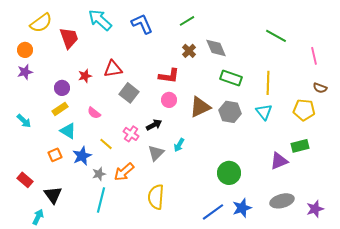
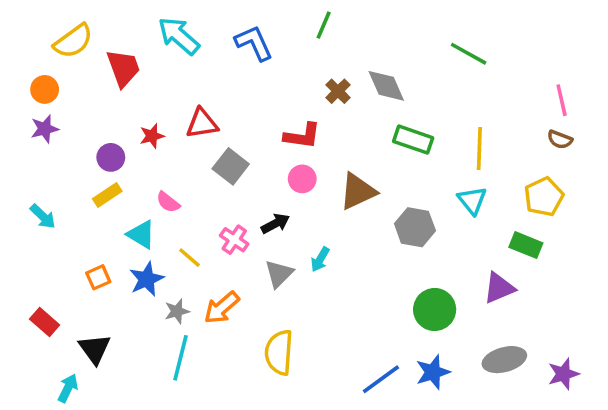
green line: (187, 21) -> (324, 25), moved, turned -35
green line: (276, 36) -> (469, 54), moved
brown semicircle: (320, 88) -> (560, 140), moved
yellow pentagon: (304, 110) -> (544, 197), turned -30
gray hexagon: (230, 112) -> (415, 227), moved
cyan triangle: (68, 131) -> (141, 234), moved
green rectangle: (300, 146) -> (526, 245), moved, turned 36
green circle: (229, 173) -> (435, 309), moved

